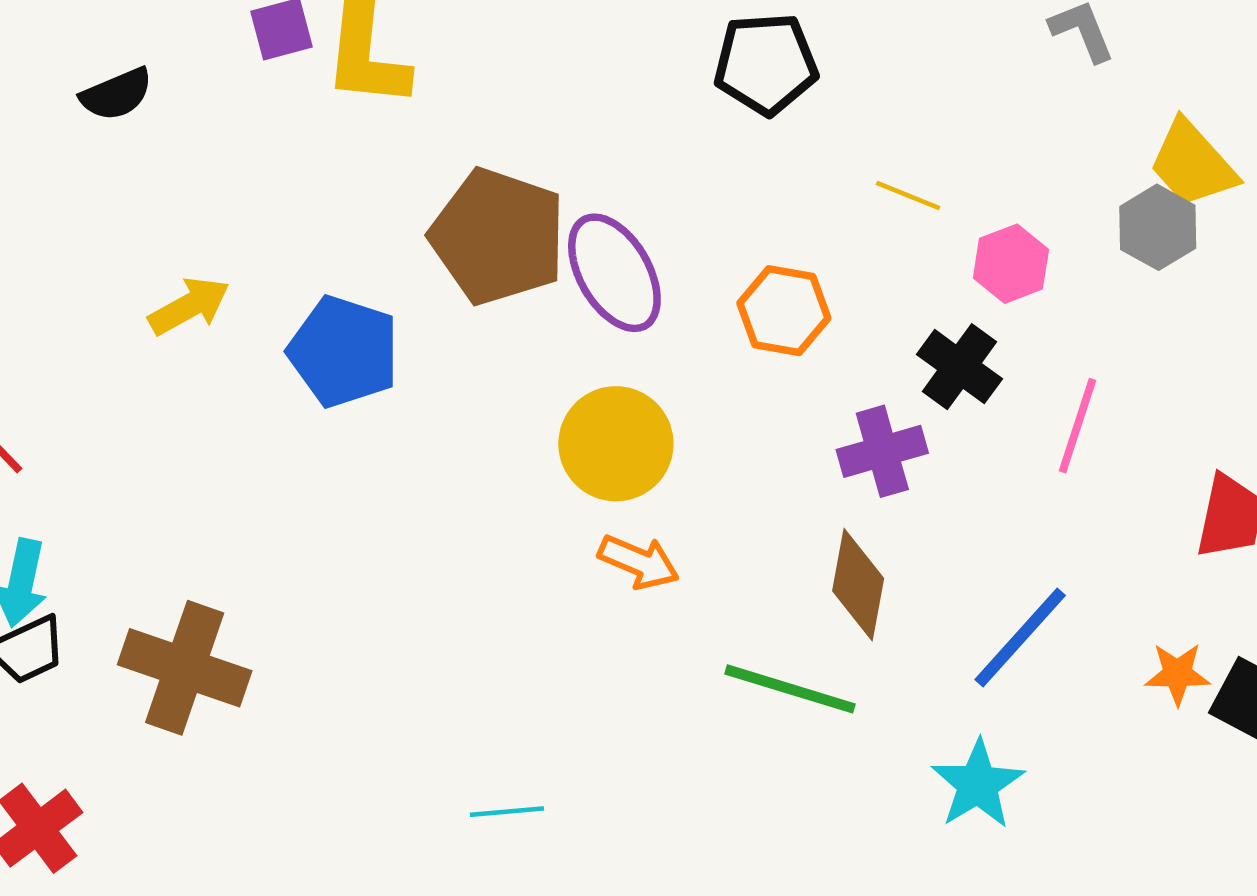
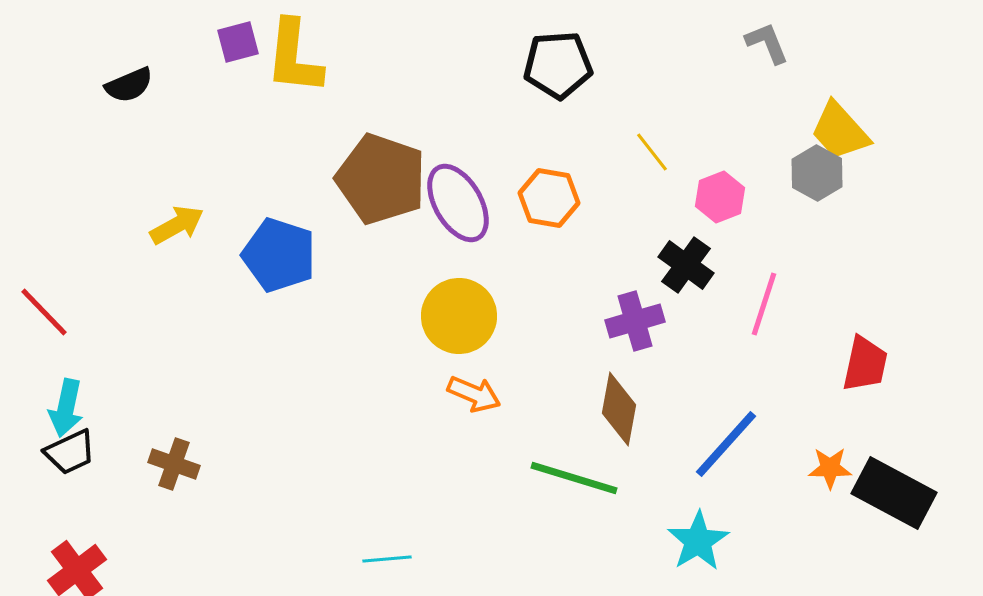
yellow line: (908, 196) -> (652, 152), turned 30
orange hexagon: (784, 311) -> (549, 198), moved
brown cross: (185, 668) -> (174, 464), size x0.6

